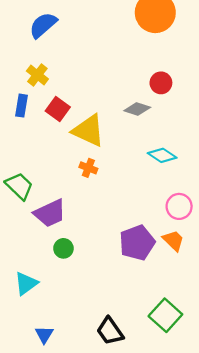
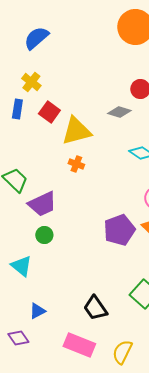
yellow triangle: (88, 130) -> (76, 131), turned -40
green circle: (63, 248) -> (44, 235), moved
cyan triangle: (26, 284) -> (21, 266), turned -45
blue triangle: (44, 335) -> (37, 311), turned 30

